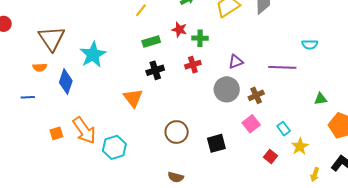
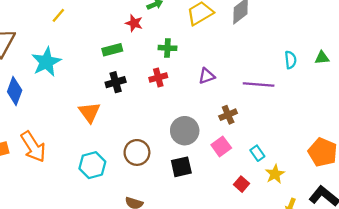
yellow line: (141, 10) -> (58, 15), moved
red star: (179, 30) -> (134, 23), moved
cyan semicircle: (310, 45) -> (290, 60), turned -98
gray circle: (227, 89) -> (185, 131), moved
green triangle: (321, 99) -> (322, 58), moved
cyan hexagon: (114, 147) -> (92, 165), moved

